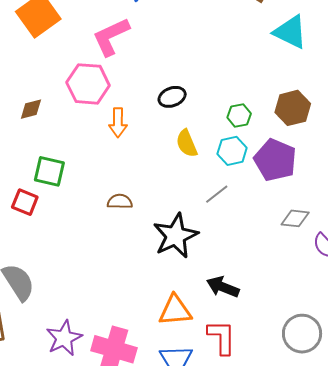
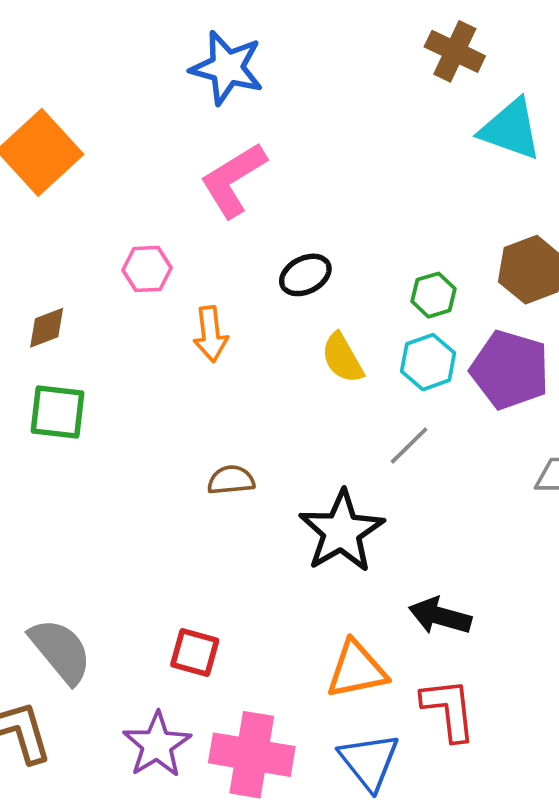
pink L-shape: (111, 37) -> (233, 180), moved
pink hexagon: (88, 84) -> (147, 269), size x0.6
green square: (49, 171) -> (57, 412), moved
red square: (25, 202) -> (195, 652), moved

